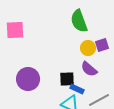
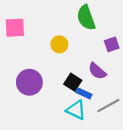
yellow circle: (88, 48) -> (59, 44), moved
black square: (67, 79) -> (73, 82), turned 35

